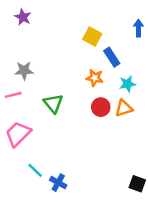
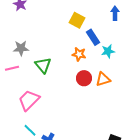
cyan star: (128, 84) -> (108, 51), moved
green triangle: (53, 103) -> (43, 65), moved
pink trapezoid: (18, 134) -> (29, 100), moved

